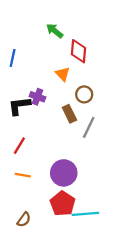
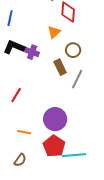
orange triangle: (63, 74) -> (54, 32), turned 32
black L-shape: (19, 106) -> (14, 47), moved, turned 30
orange line: (23, 175) -> (24, 132), moved

